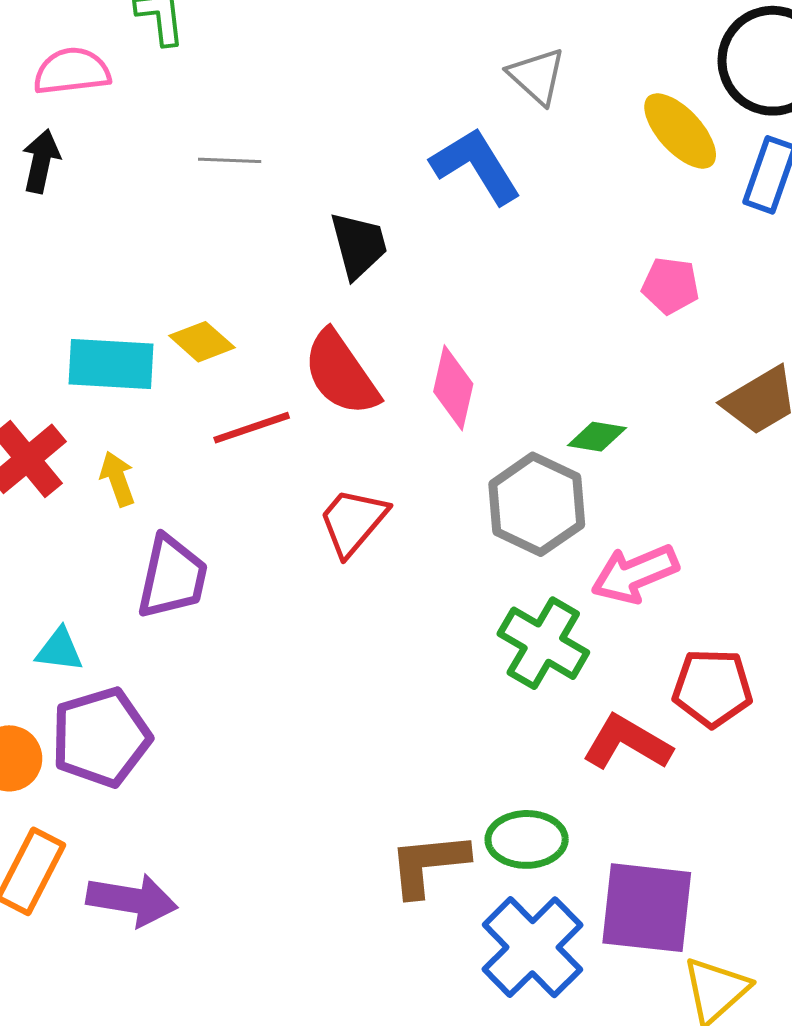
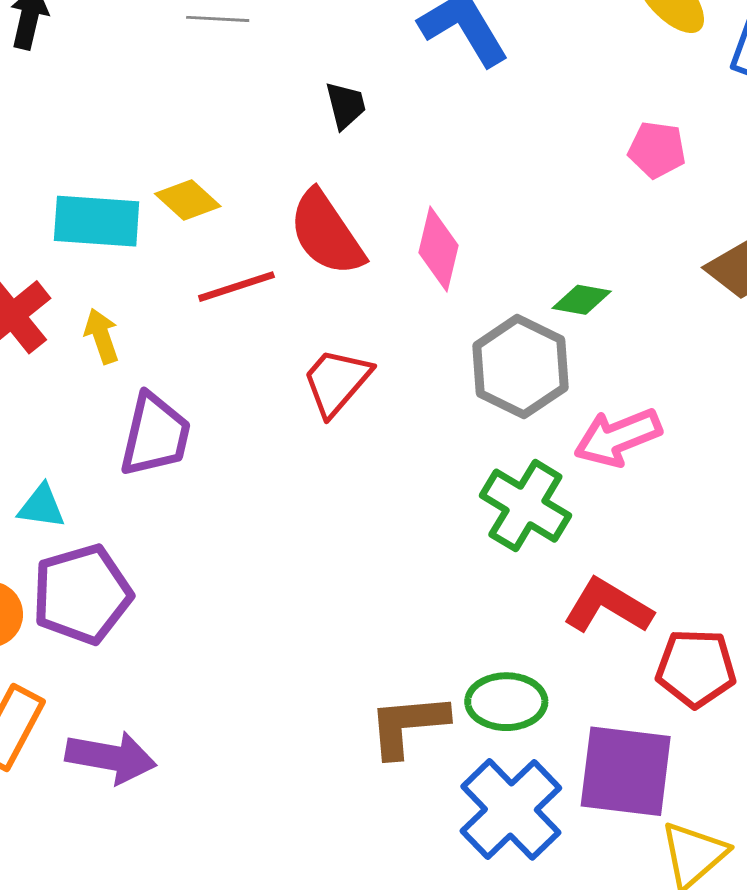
black trapezoid: (359, 245) -> (346, 105), size x0.7
red pentagon: (712, 688) -> (696, 668), moved

